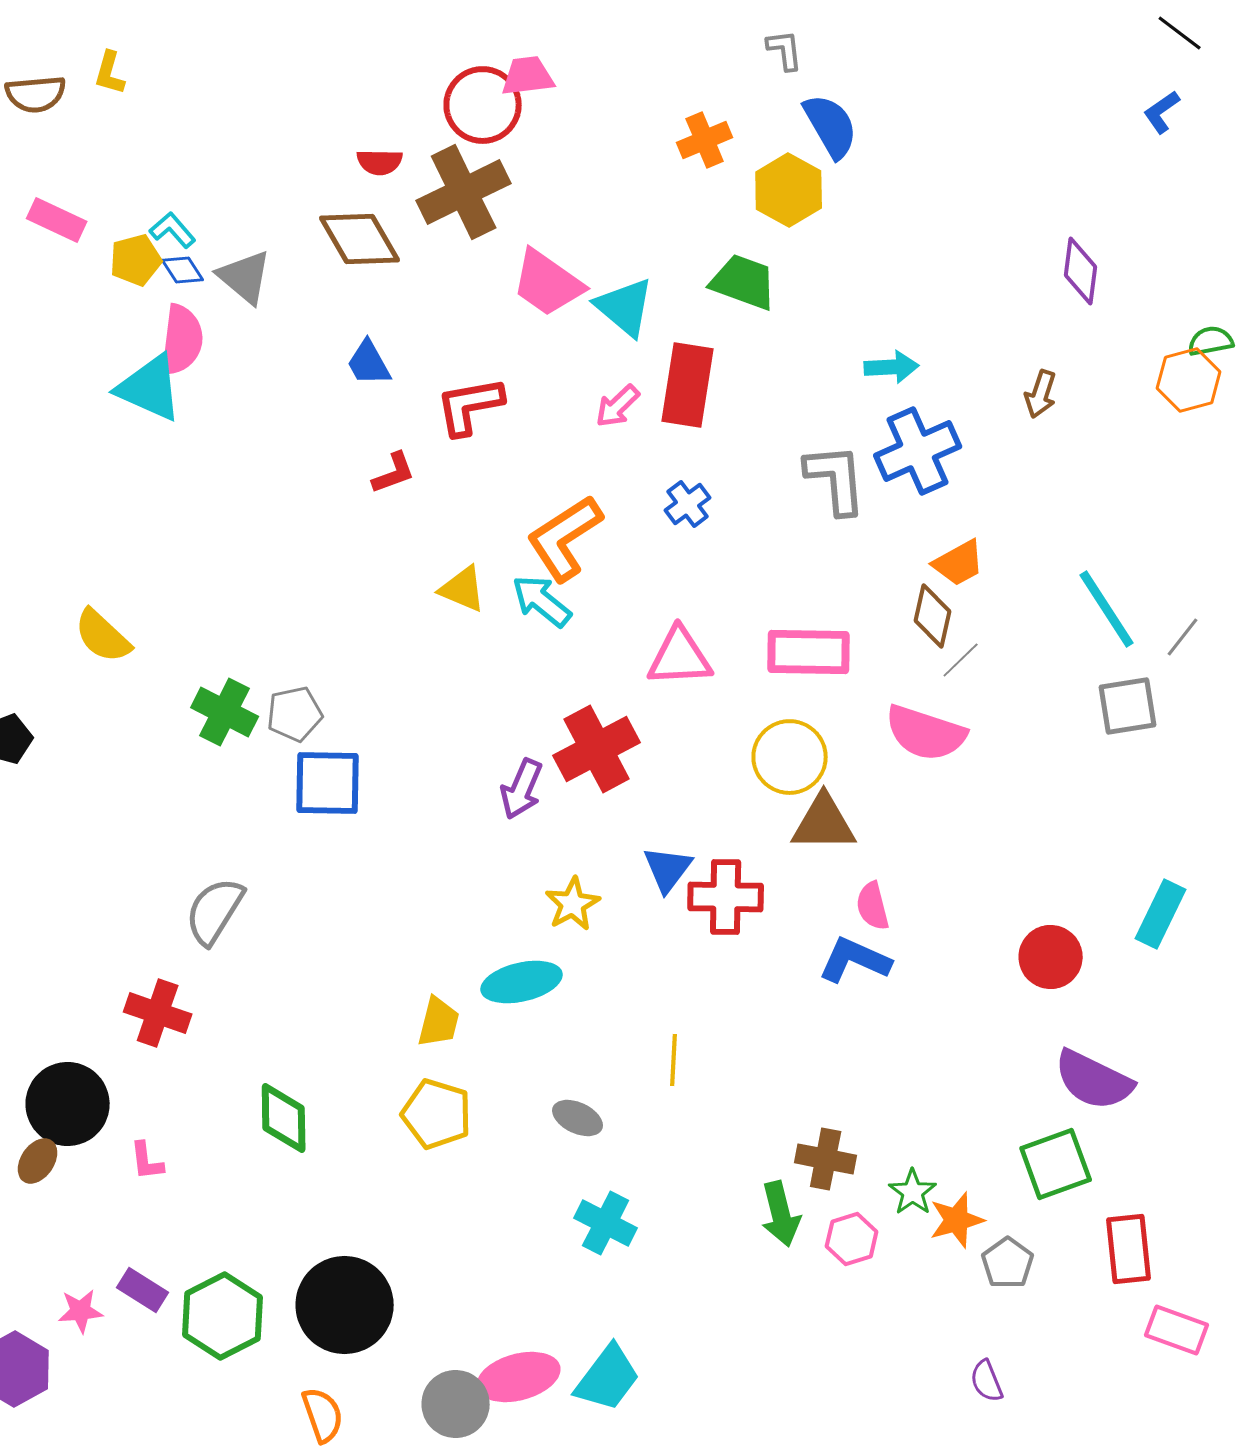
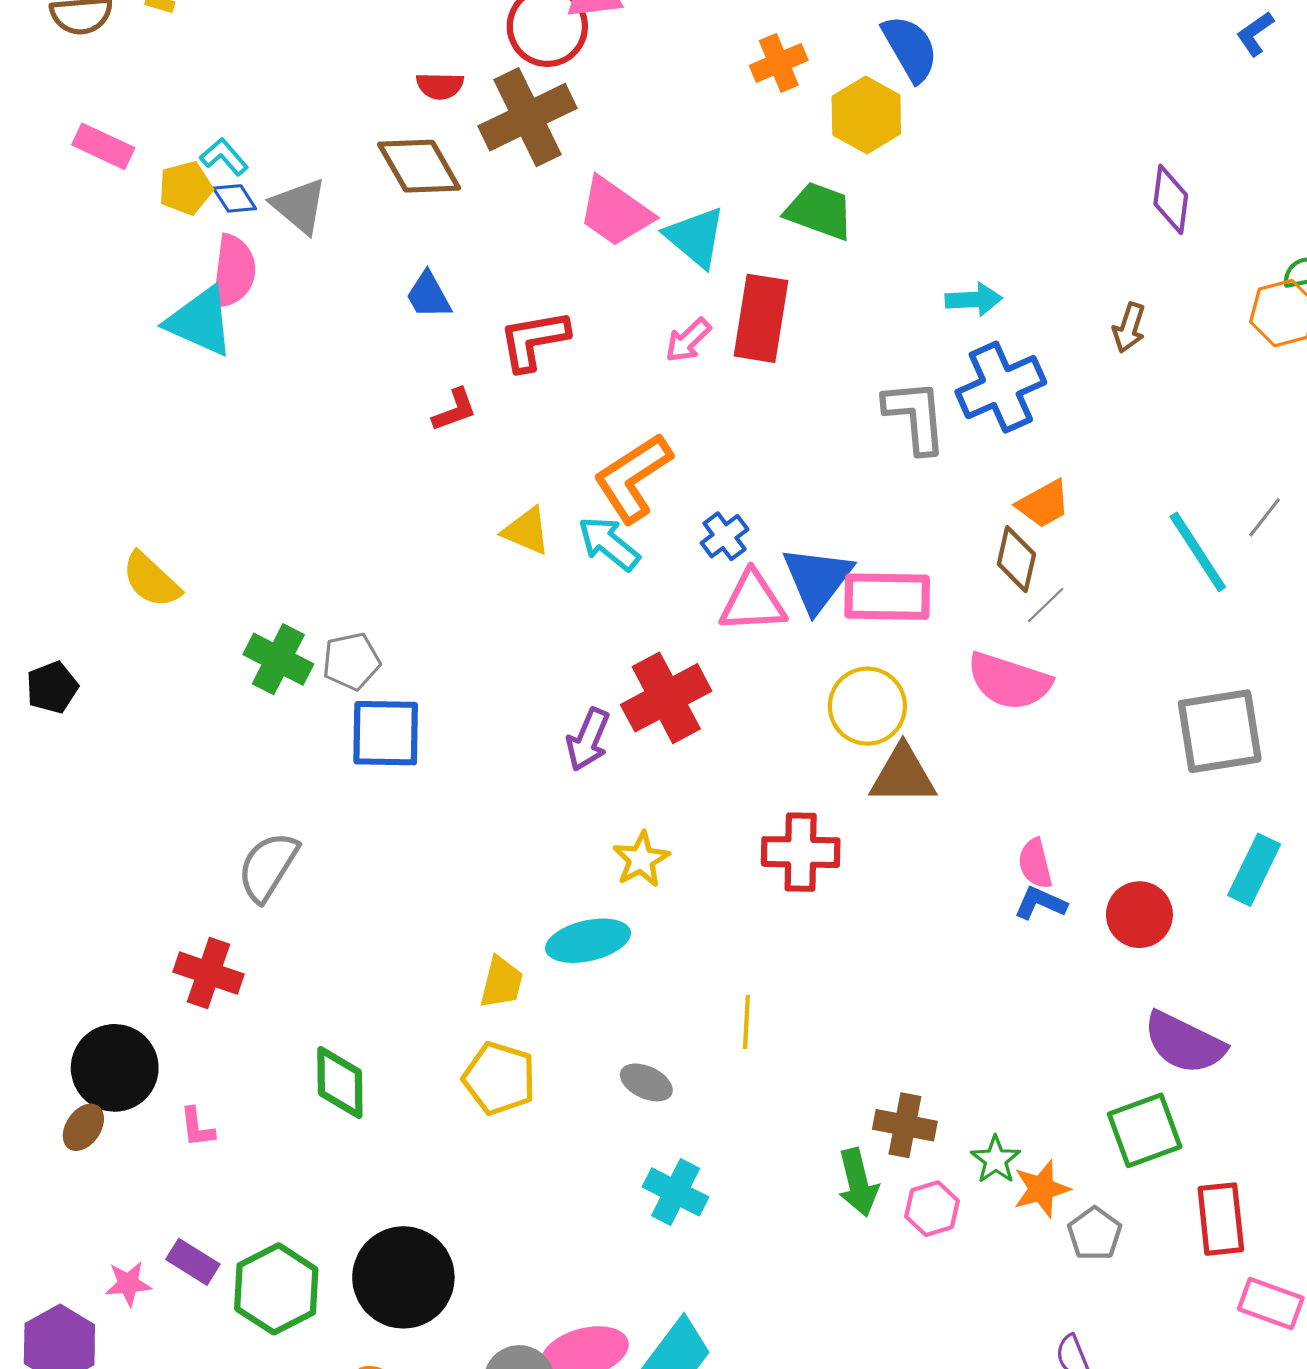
blue cross: (688, 504) -> (725, 536), moved
gray line: (1183, 637) -> (1265, 517), moved
gray square: (1128, 706) -> (1220, 731), moved, size x1.4
blue triangle: (668, 869) -> (817, 579), moved, size x1.4
pink semicircle: (873, 906) -> (1035, 864), moved
blue L-shape: (855, 960) -> (1040, 903), moved, size x0.7

